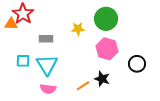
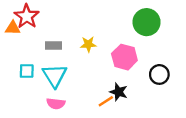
green circle: (106, 19) -> (147, 22), moved
yellow star: (78, 29) -> (88, 44), moved
orange line: (83, 86) -> (106, 101), moved

